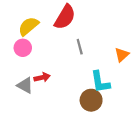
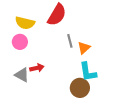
yellow semicircle: (28, 26) -> (25, 23), turned -126
orange triangle: (122, 55) -> (84, 48), moved

